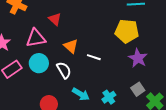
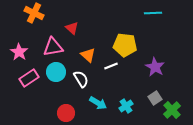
yellow pentagon: (127, 31) -> (125, 45), moved
white line: (94, 57) -> (111, 66), turned -40

